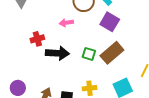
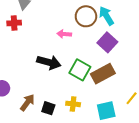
red cross: (37, 39) -> (14, 23), moved
green square: (89, 54) -> (80, 70), size x1.5

